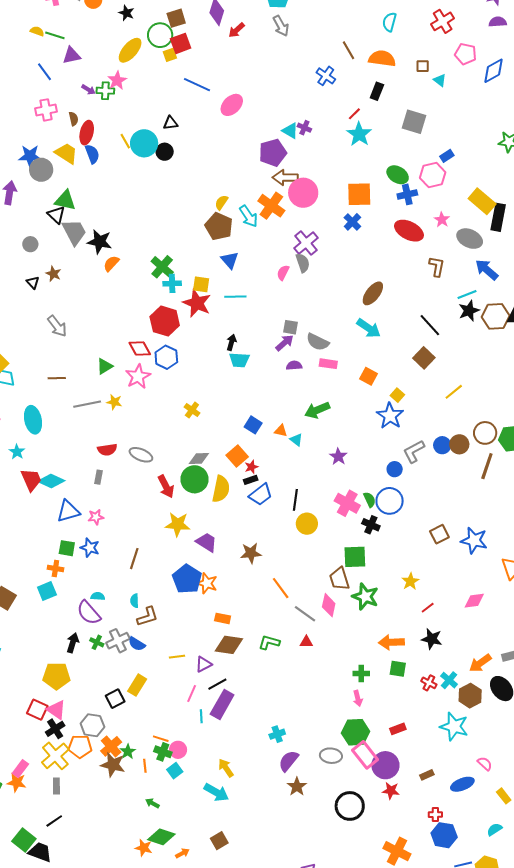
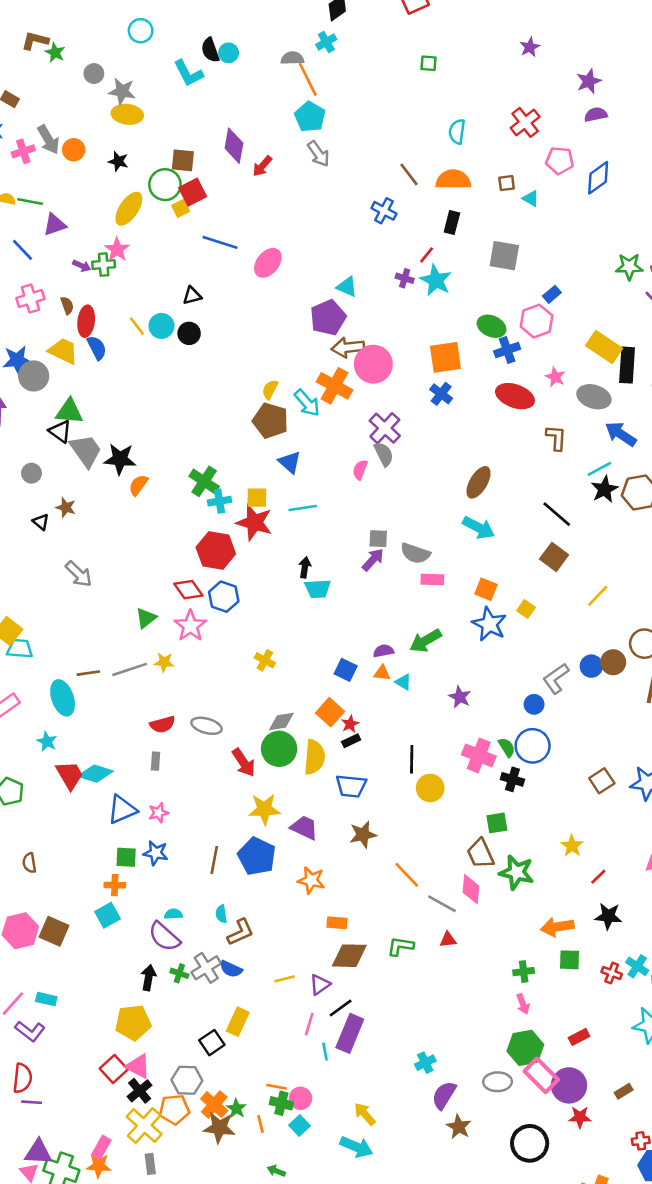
brown square: (176, 18) -> (183, 160), turned 30
purple cross: (304, 128) -> (405, 278), moved
cyan circle: (144, 143) -> (161, 326), size x0.7
purple semicircle: (294, 365) -> (383, 651), moved
brown line: (57, 378) -> (88, 673), moved
blue star: (390, 416) -> (489, 624), moved
blue trapezoid: (261, 495) -> (351, 786), moved, turned 50
green square: (355, 557) -> (497, 823), size x0.7
blue pentagon: (187, 579) -> (257, 856), moved
red square: (37, 710) -> (114, 1069), turned 30

